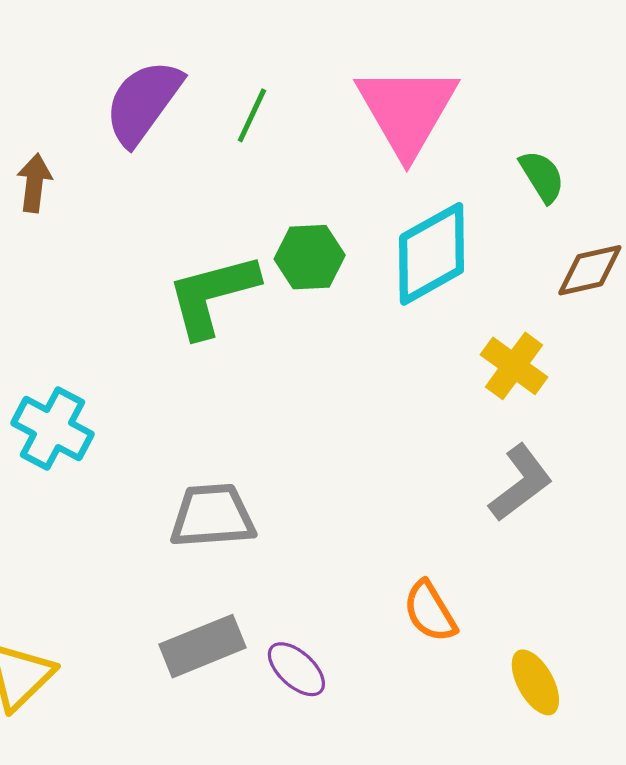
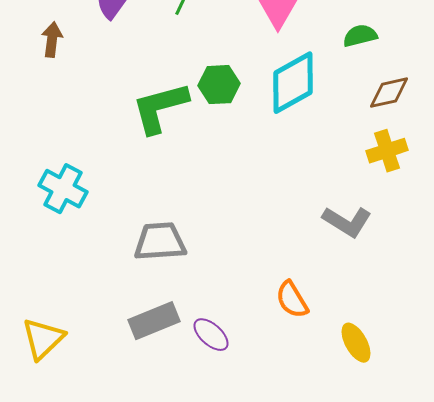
green semicircle: (542, 176) -> (360, 36), turned -72
yellow cross: (514, 366) -> (387, 151), moved, turned 36
gray L-shape: (521, 483) -> (347, 222), turned 69

